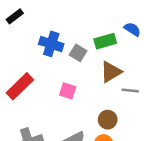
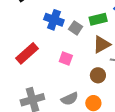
brown circle: (108, 120) -> (98, 75), moved

